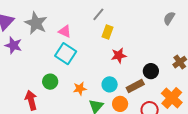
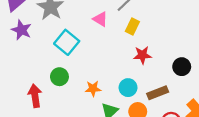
pink triangle: (65, 31) -> (100, 19), moved
cyan square: (66, 54) -> (67, 42), moved
black circle: (151, 71) -> (182, 67), moved

